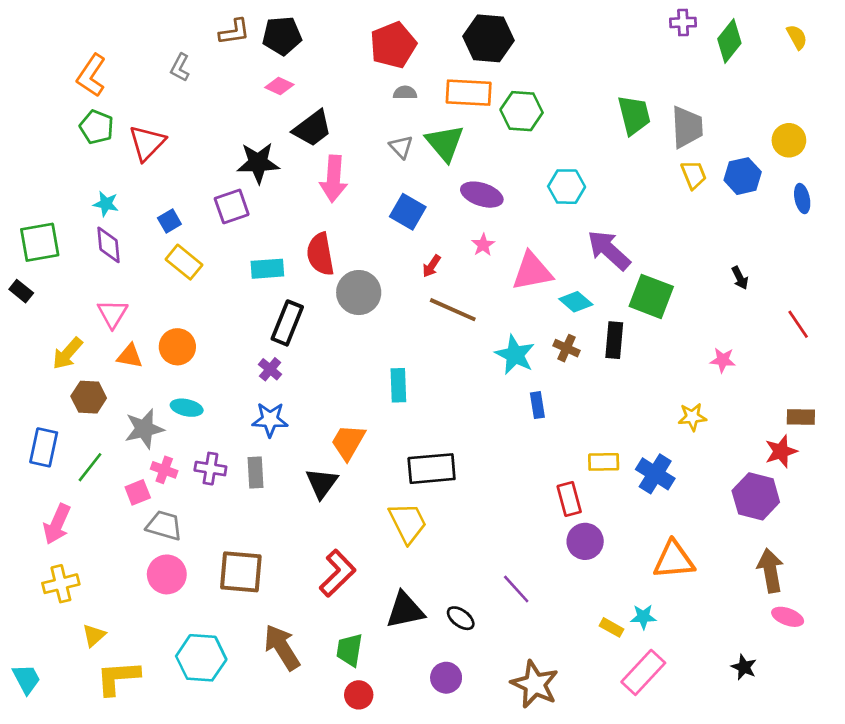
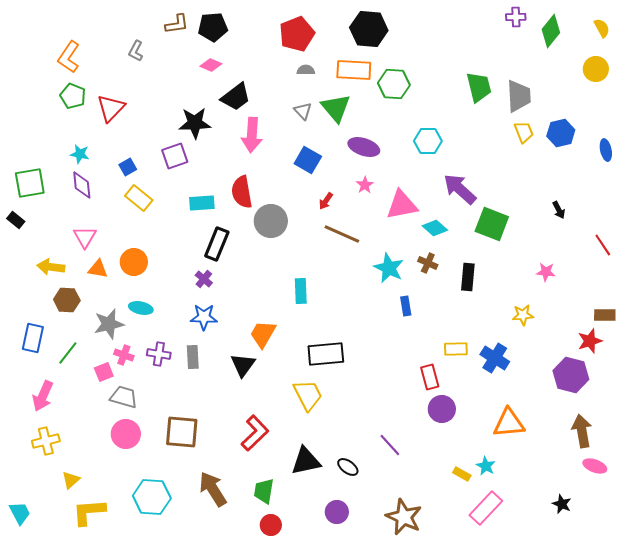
yellow circle: (789, 140) -> (596, 69), moved
black rectangle: (614, 340) -> (468, 277), moved
yellow arrow: (68, 353) -> (51, 267), turned 56
cyan star: (643, 617) -> (486, 466), turned 30

